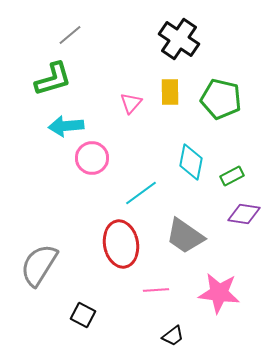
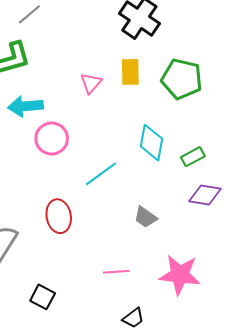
gray trapezoid: (185, 236) -> (145, 217), size x0.6
red ellipse: (121, 244) -> (59, 216), moved, size x0.7

